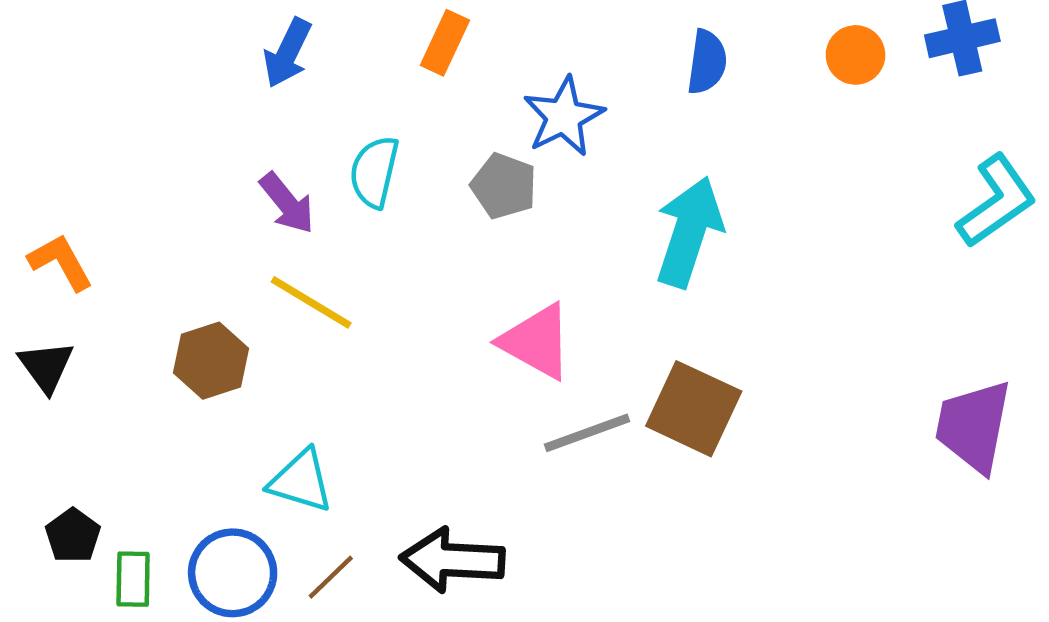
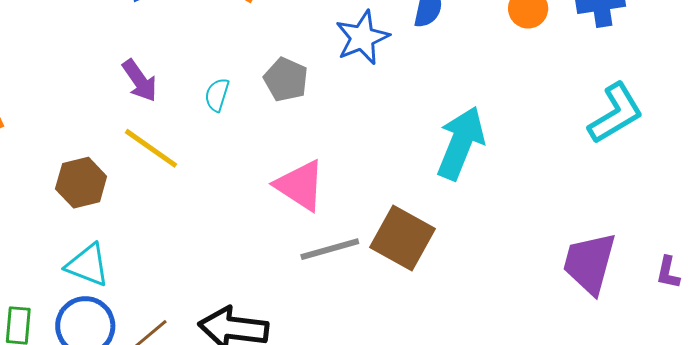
blue star: (564, 117) -> (362, 38), moved
cyan semicircle: (374, 172) -> (217, 95), moved, size x0.7
cyan arrow: (689, 232) -> (461, 143), moved
cyan triangle: (301, 481) -> (88, 265), moved

